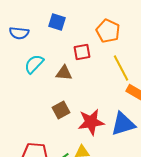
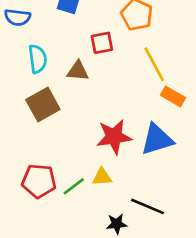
cyan semicircle: (34, 64) -> (38, 59), turned 130
brown square: (61, 110) -> (43, 105), moved, size x1.4

